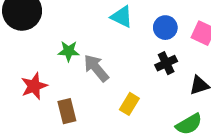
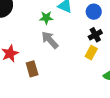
green star: (69, 51) -> (46, 18), moved
yellow rectangle: (129, 104) -> (91, 53), moved

